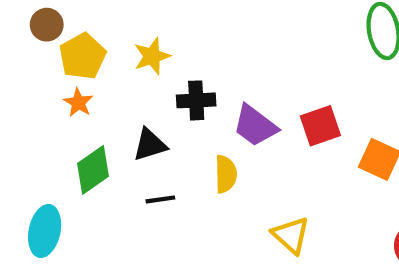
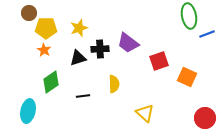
yellow pentagon: (82, 56) -> (46, 28), turned 30
purple trapezoid: (255, 126) -> (128, 43), moved
black triangle: (150, 145) -> (78, 58), moved

